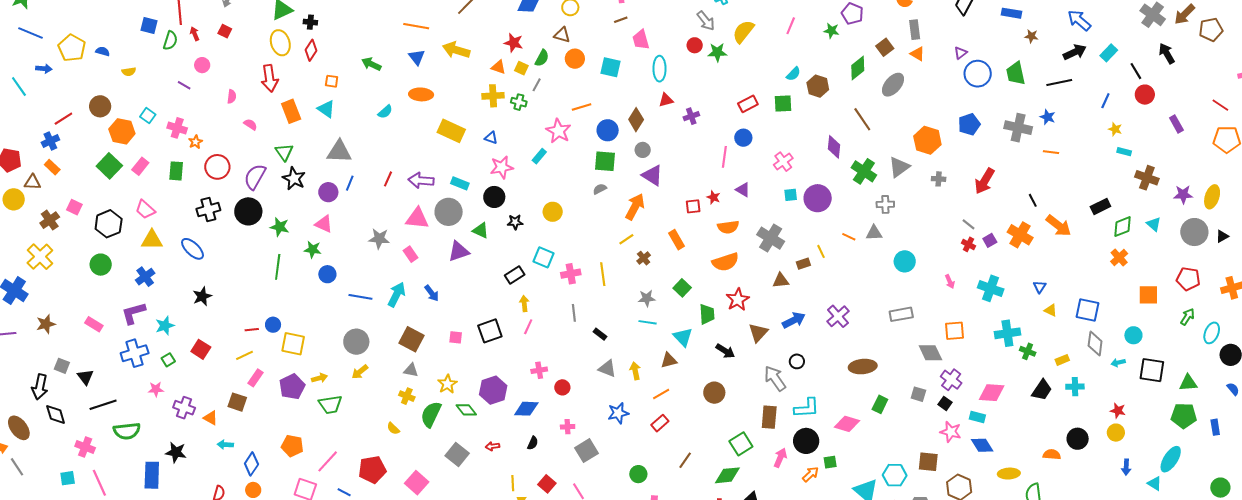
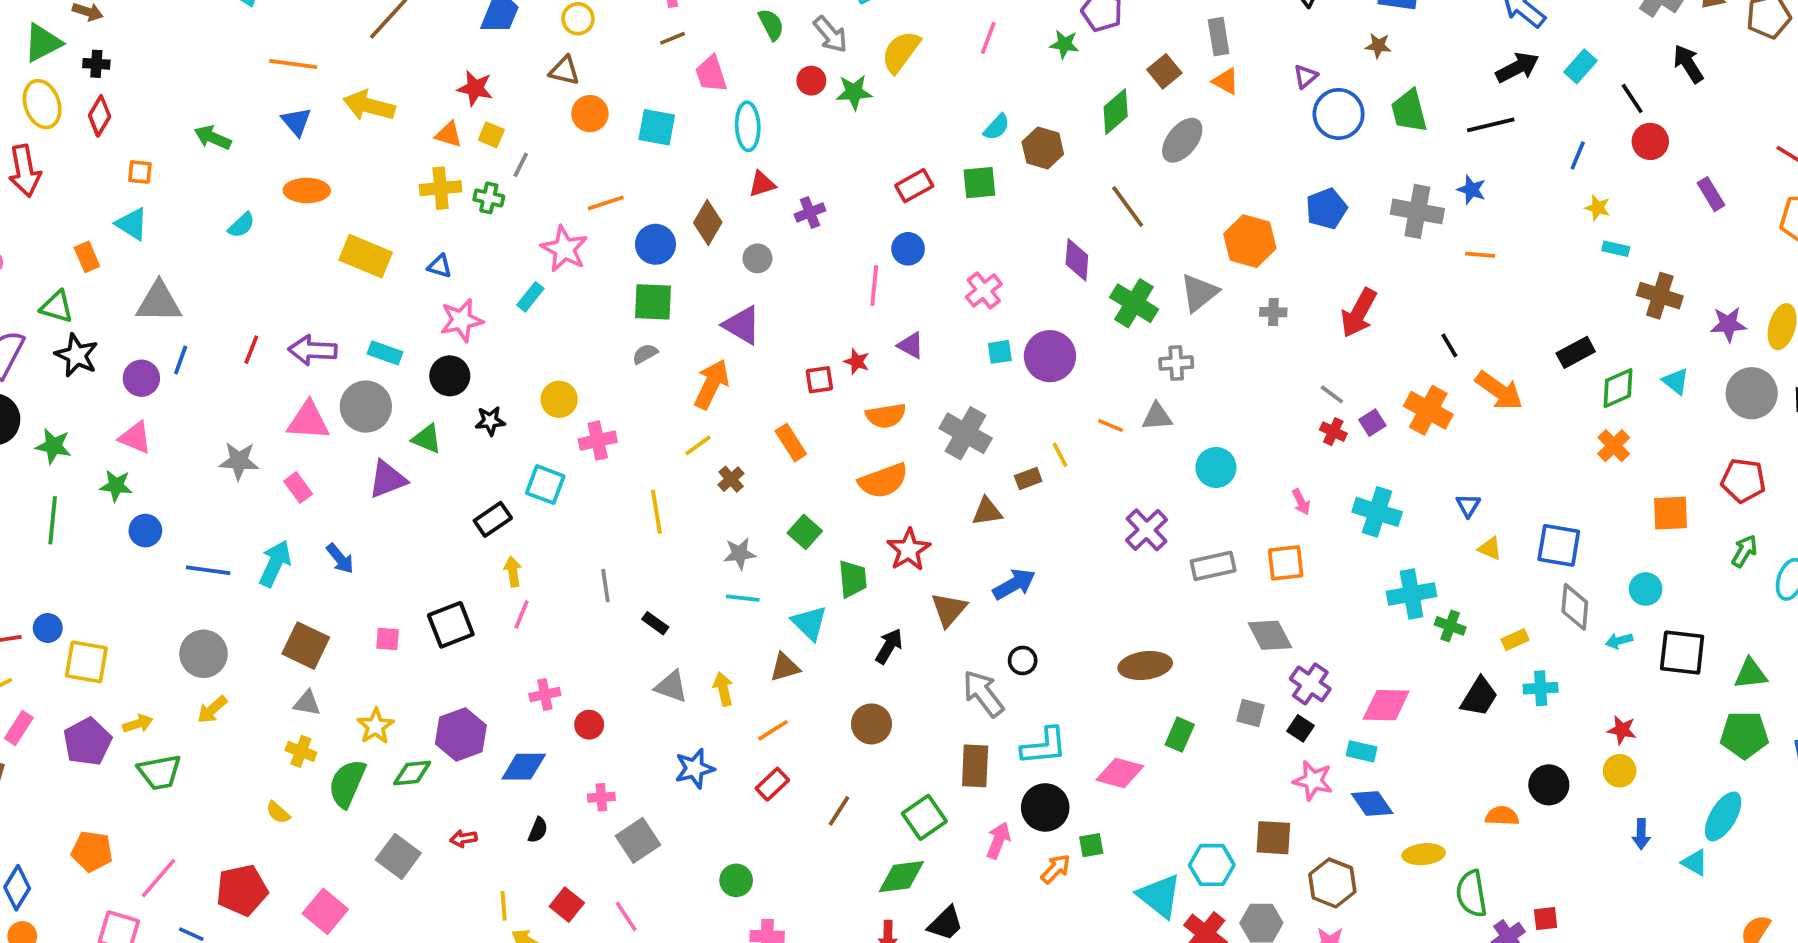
brown star: (1031, 36) -> (1378, 46), moved
green semicircle: (542, 58) -> (771, 24), moved, turned -54
orange rectangle: (291, 111) -> (87, 257), moved, size x0.7
gray circle: (643, 150) -> (757, 258), moved
green triangle: (284, 152) -> (57, 307), turned -36
pink cross: (571, 274) -> (598, 441), moved
purple cross: (838, 316) -> (1147, 530), moved
orange square: (954, 331) -> (1286, 563), moved
black arrow: (725, 351) -> (889, 646), turned -90
green diamond: (466, 410) -> (412, 773), turned -55
brown line: (685, 460) -> (839, 811), moved

